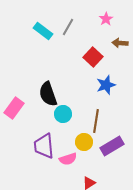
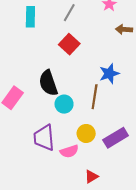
cyan rectangle: (43, 31) -> (30, 17), moved, turned 54
red square: (93, 57) -> (69, 44), moved
brown line: (96, 121) -> (95, 97), moved

